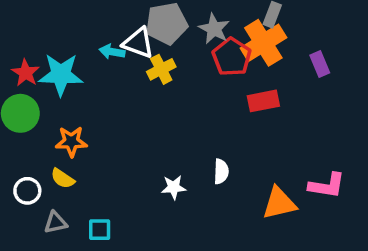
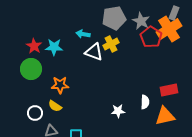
white triangle: (138, 43) -> (94, 52), moved
cyan star: (61, 75) -> (54, 47), size x0.7
red rectangle: (263, 101) -> (169, 90), moved
orange triangle: (279, 203) -> (165, 116), moved

